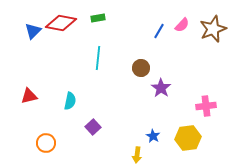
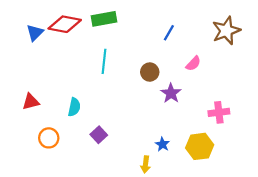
green rectangle: (98, 18) -> (104, 19), size x1.6
pink semicircle: (182, 25) -> (193, 64), moved
orange circle: (46, 143) -> (49, 138), moved

